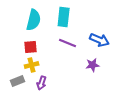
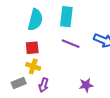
yellow cross: (32, 65) -> (33, 66), turned 32
purple star: (93, 65) -> (86, 85), moved

